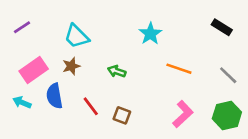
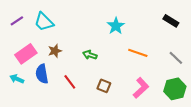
cyan trapezoid: (76, 36) -> (44, 22), moved
brown square: (122, 115) -> (104, 86), moved

